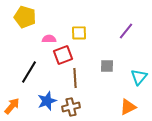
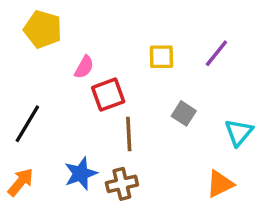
yellow square: (79, 33) -> (161, 57), moved
pink semicircle: (49, 39) -> (84, 67), turned 120
gray square: (107, 66) -> (184, 113), turned 32
black line: (29, 72) -> (27, 124), moved

